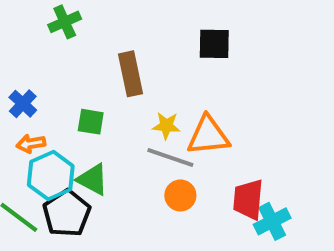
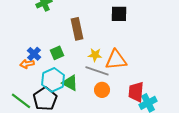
blue cross: (23, 104) -> (34, 54), moved
green square: (91, 122) -> (57, 53), turned -32
cyan hexagon: (51, 175) -> (53, 80), moved
green triangle: (93, 179) -> (70, 83), moved

